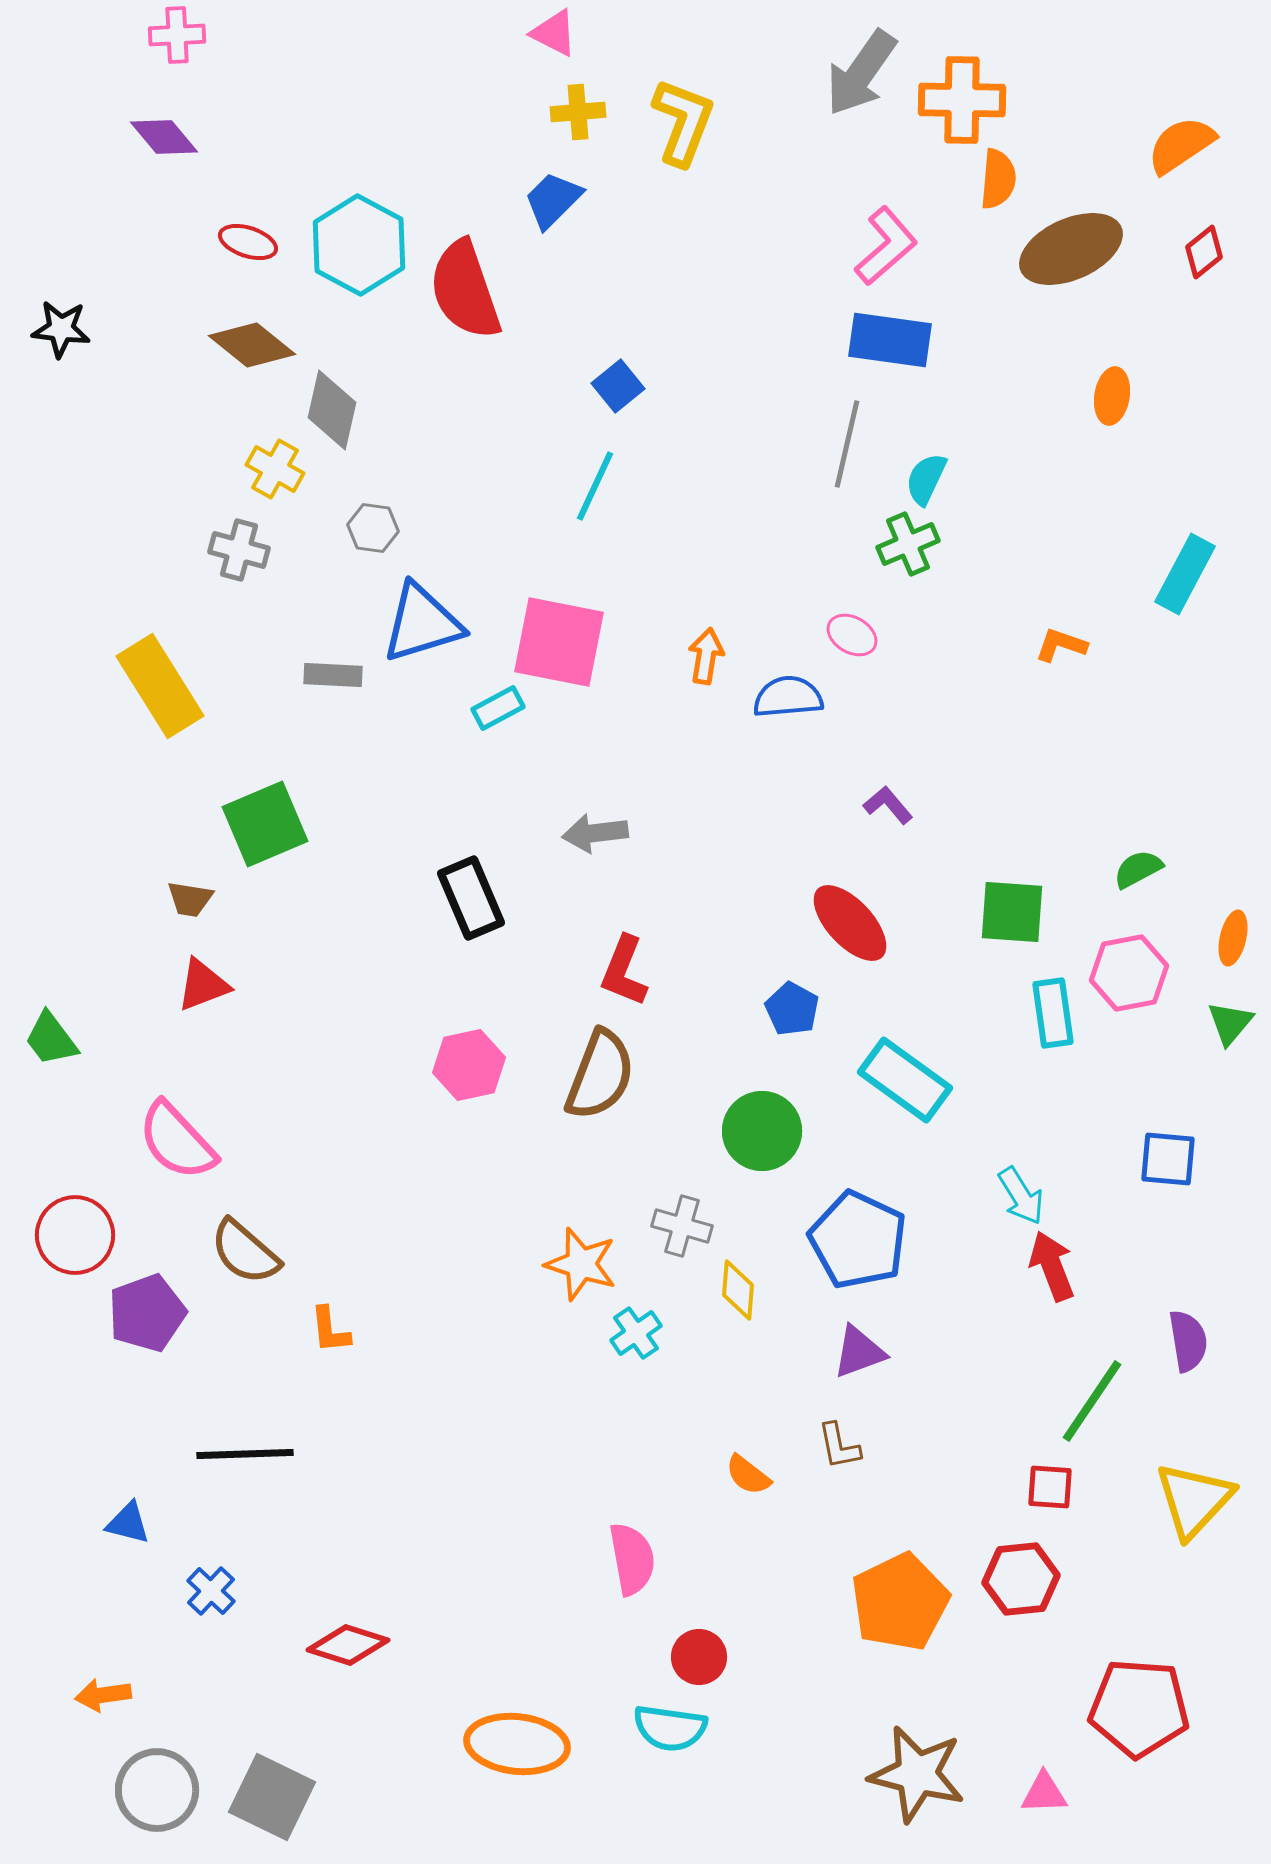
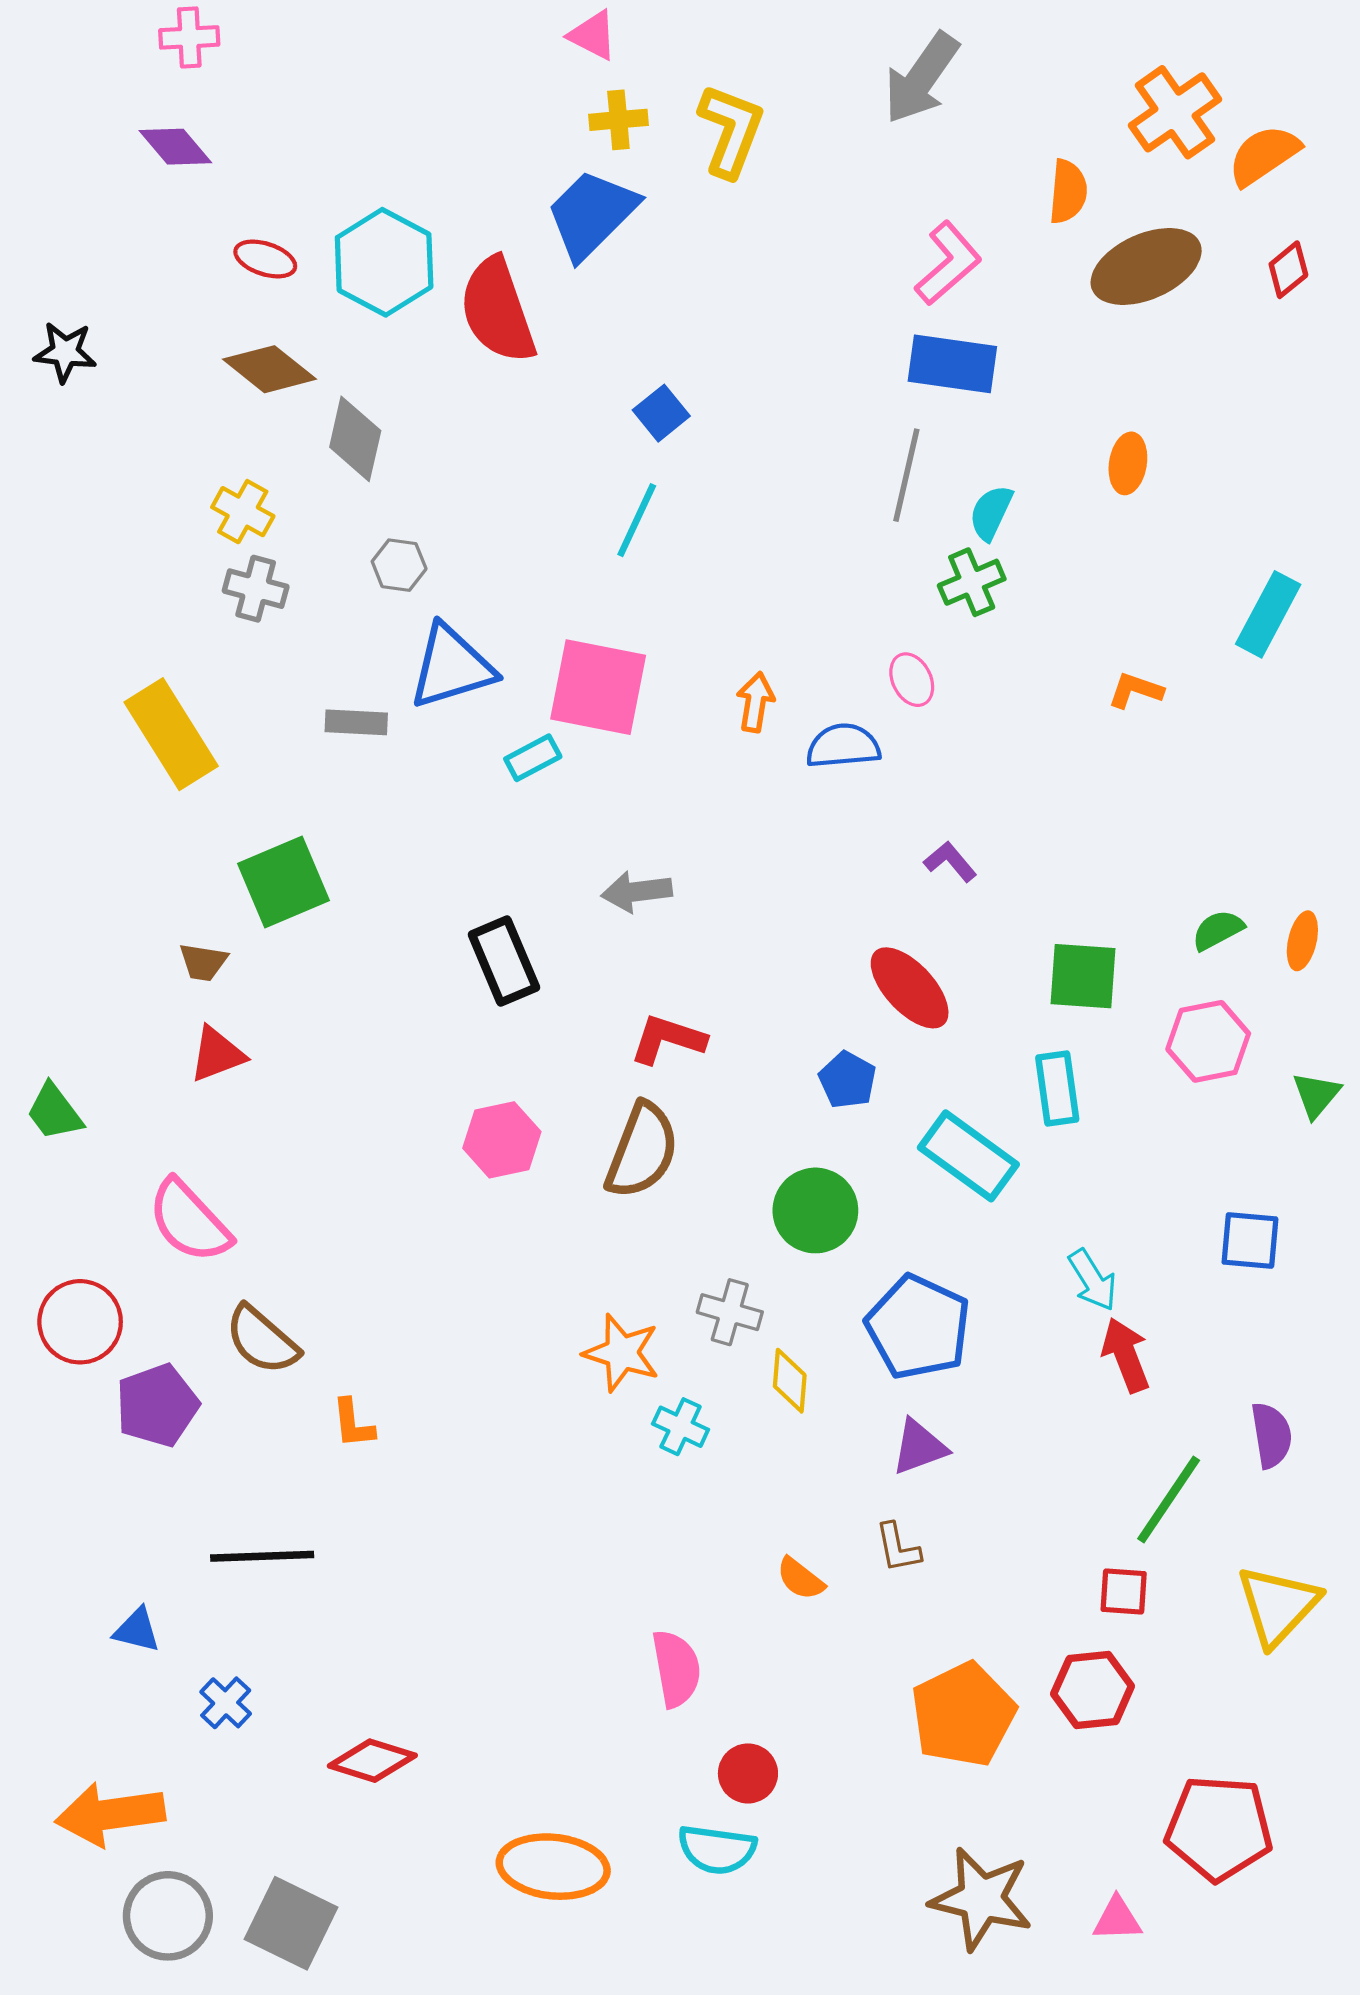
orange cross: (962, 100) -> (1175, 112), moved, turned -36
blue trapezoid: (553, 200) -> (592, 214), size x1.5
orange ellipse: (1112, 396) -> (1128, 463), moved
yellow cross: (275, 469) -> (243, 512), moved
pink ellipse: (852, 635) -> (912, 680), turned 33
orange ellipse: (1233, 938) -> (1302, 941), moved
red L-shape: (624, 971) -> (668, 1039), turned 86
cyan rectangle: (1053, 1013) -> (1057, 1088), moved
cyan cross: (636, 1333) -> (681, 1427), turned -30
orange arrow: (103, 1695) -> (110, 1814), size x1.8

